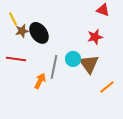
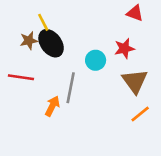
yellow line: (13, 19) -> (43, 22), moved
cyan circle: (73, 59) -> (96, 60), moved
brown triangle: (89, 64) -> (135, 81), moved

